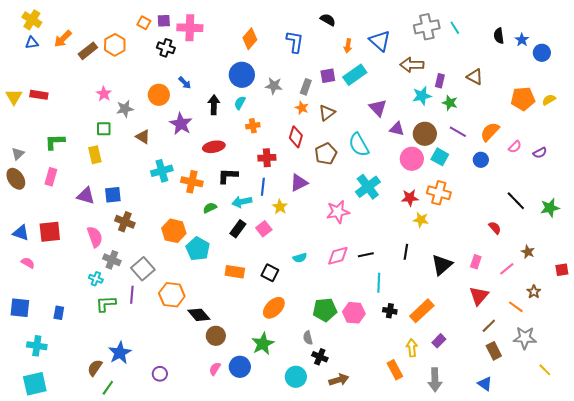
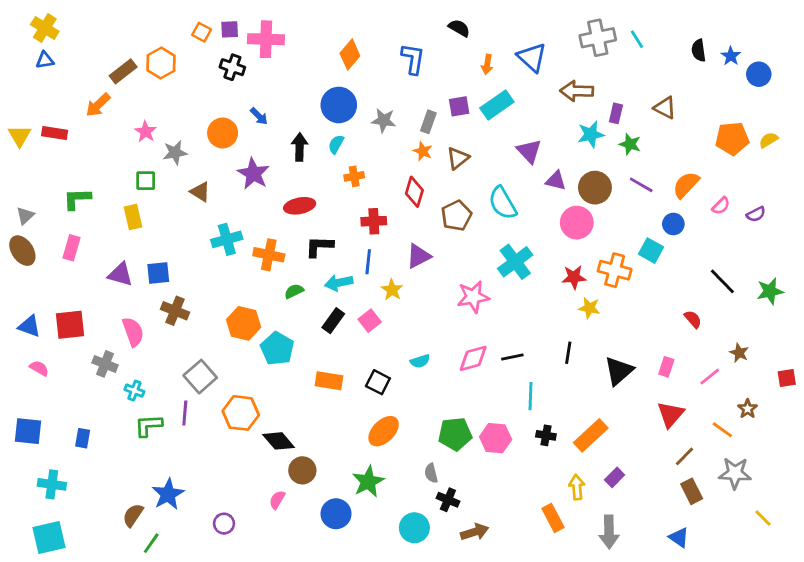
orange arrow: (63, 39) -> (98, 105), moved
cyan square: (440, 157) -> (651, 251), moved
gray cross: (112, 260) -> (105, 364), moved
pink semicircle: (215, 369) -> (277, 500), moved

